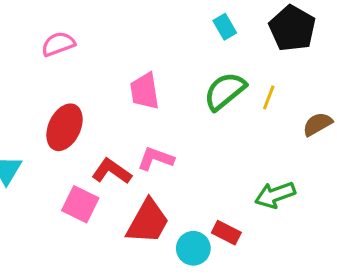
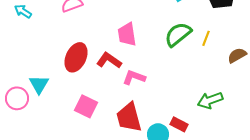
red L-shape: (112, 171) -> (109, 60), moved
red trapezoid: (148, 222) -> (129, 117), turned 136

